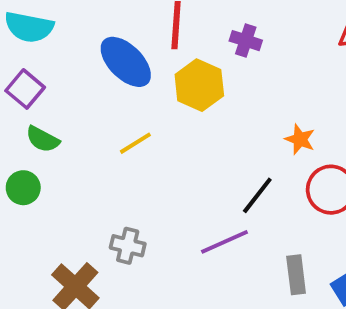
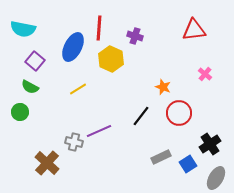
blue ellipse: (126, 62) -> (73, 47), turned 72
purple square: (25, 89) -> (35, 61), moved
purple line: (224, 242) -> (99, 131), moved
gray rectangle: (296, 275) -> (161, 157), turned 72

